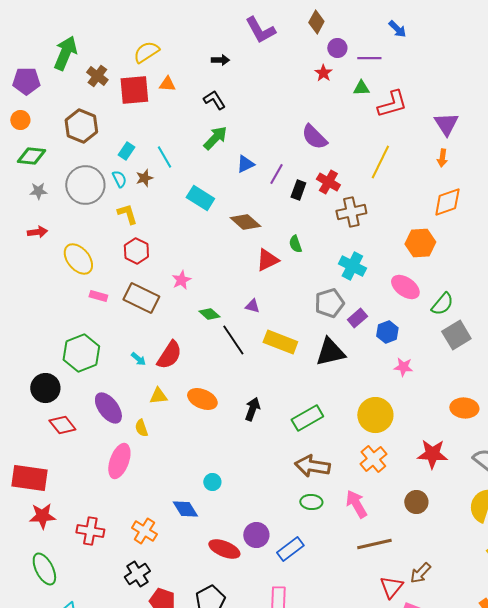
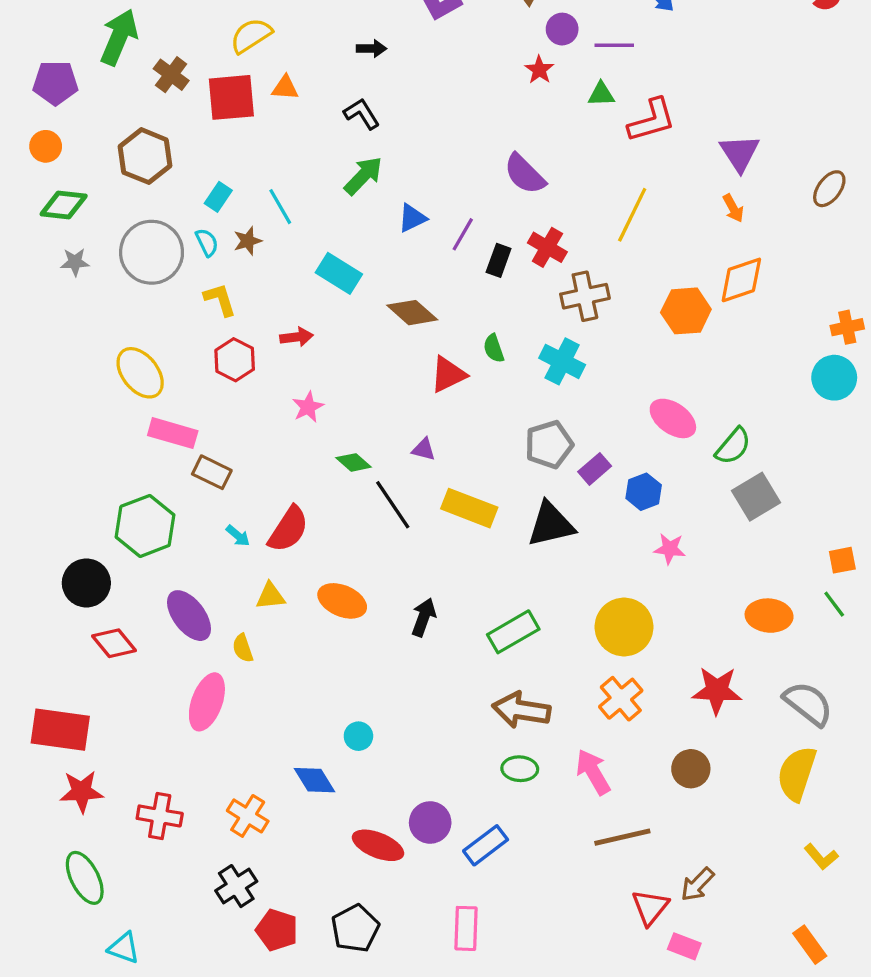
orange arrow: (442, 158) -> (733, 208), turned -36
red arrow: (37, 232) -> (297, 337), moved
orange hexagon: (420, 243) -> (686, 311), moved
cyan cross: (352, 266) -> (562, 361), moved
pink rectangle: (98, 296) -> (173, 433), size x1.6
brown rectangle: (141, 298) -> (212, 472), moved, size x0.7

